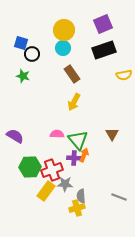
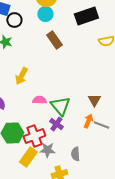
yellow arrow: (74, 102) -> (21, 76), moved
orange arrow: (84, 155) -> (88, 121), moved
purple cross: (74, 158) -> (56, 124), turned 32
gray semicircle: (81, 196) -> (75, 154), moved
gray line: (119, 197) -> (101, 125), moved

